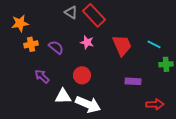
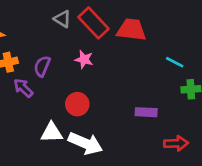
red trapezoid: (122, 45) -> (131, 30), moved, turned -60
purple semicircle: (56, 47) -> (42, 66), turned -105
purple arrow: (42, 76) -> (23, 88), moved

